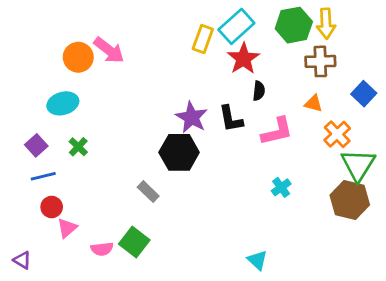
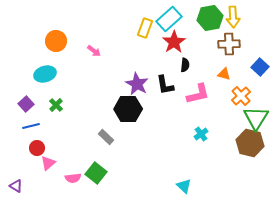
pink arrow: (109, 50) -> (94, 51), moved, size x0.6

